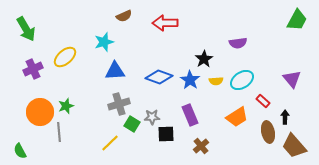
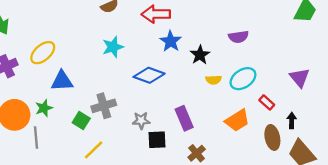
cyan star: (104, 42) -> (113, 47), moved
blue triangle: (115, 71) -> (62, 81), moved
blue star: (190, 80) -> (171, 41), moved
green square: (132, 124) -> (81, 121), moved

